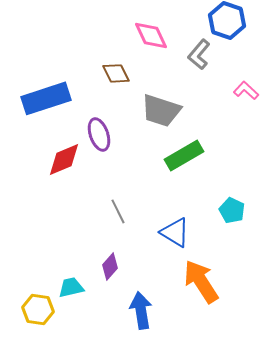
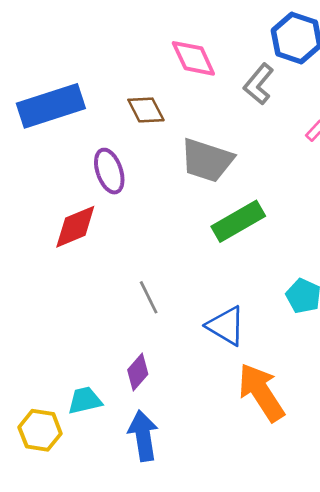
blue rectangle: (46, 98) -> (51, 106), moved
purple ellipse: (99, 134) -> (109, 171), moved
blue arrow: (141, 310) -> (143, 436), moved

